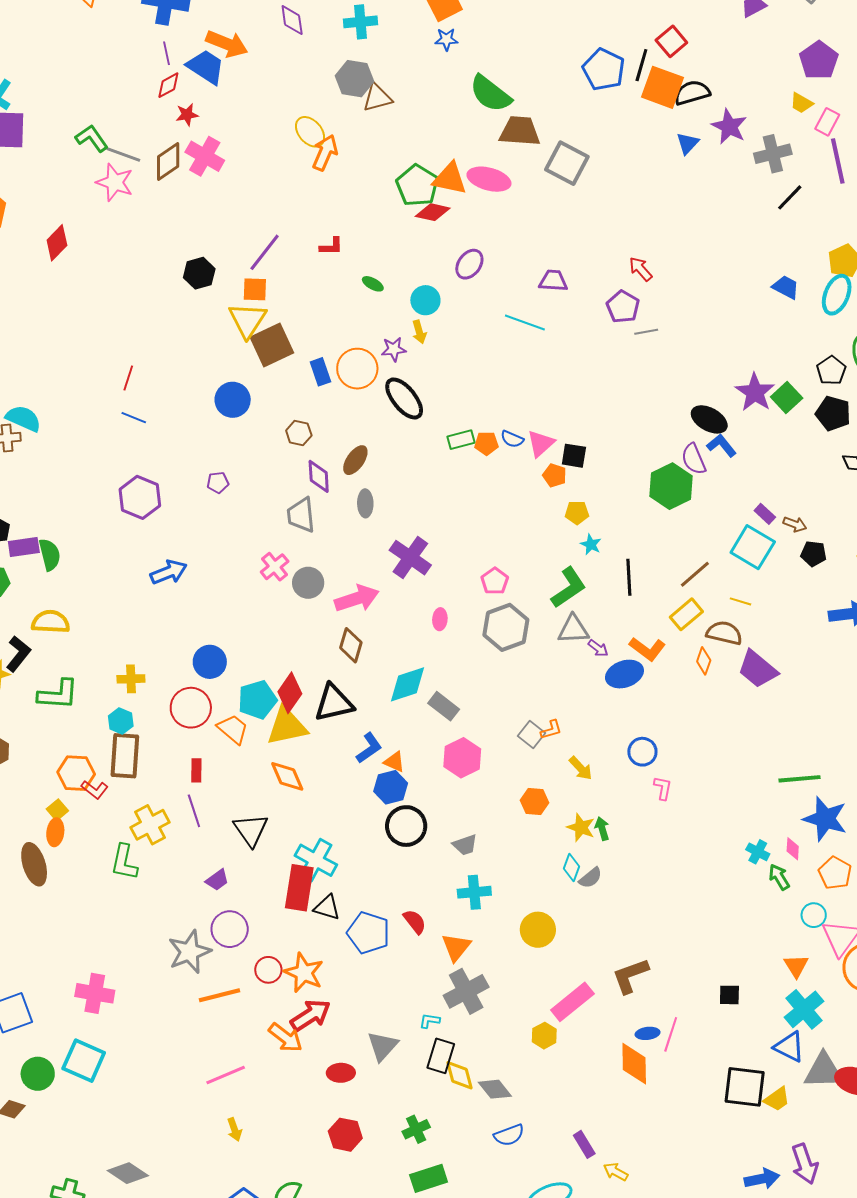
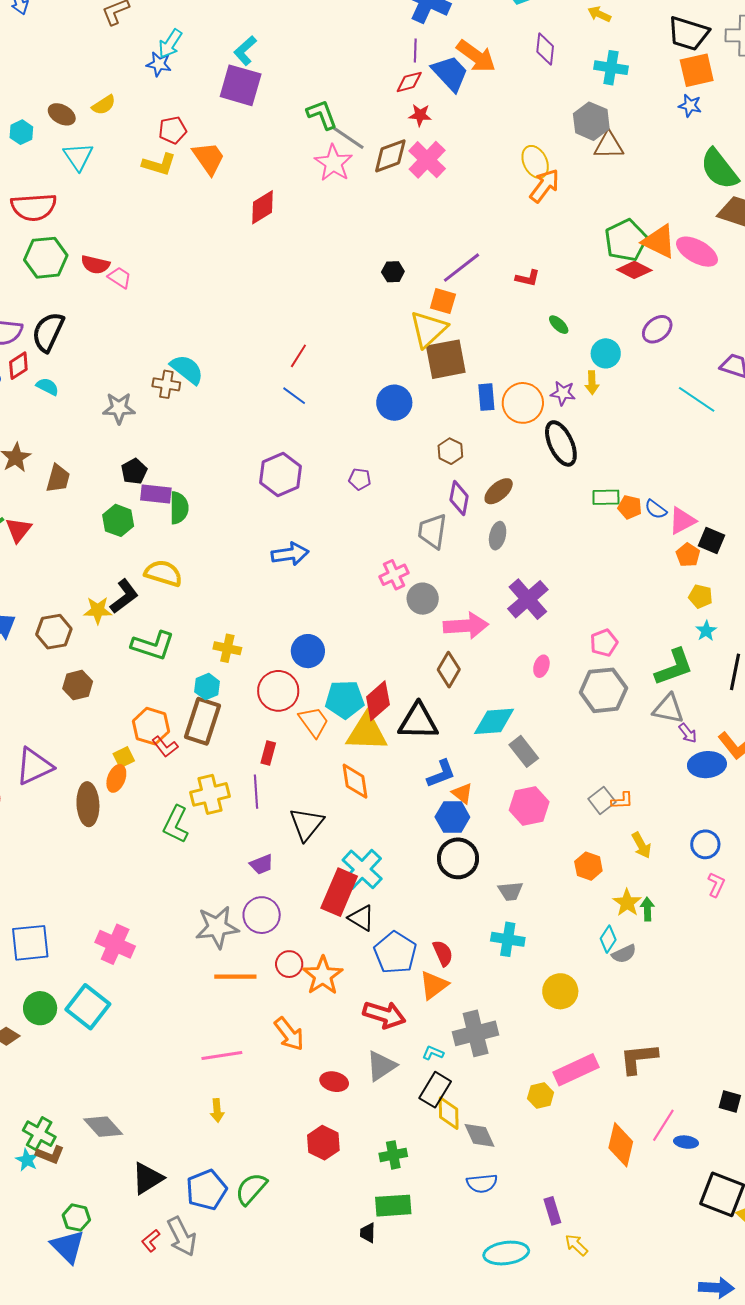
black hexagon: (199, 273) -> (393, 272), size x0.7
orange triangle: (456, 947) -> (434, 985), moved
red arrow: (311, 1015) -> (384, 1015), moved, turned 36
blue ellipse: (648, 1033) -> (686, 1142), moved

